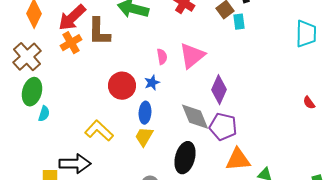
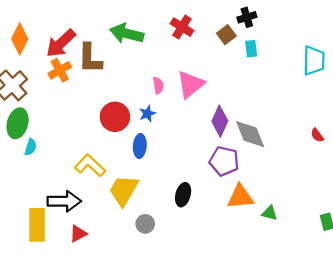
cyan rectangle: (239, 22) -> (251, 49), moved
gray diamond: (195, 117) -> (250, 134), moved
yellow trapezoid: (144, 137) -> (124, 190), moved, size x1.5
black ellipse: (185, 158) -> (183, 195), size x0.7

